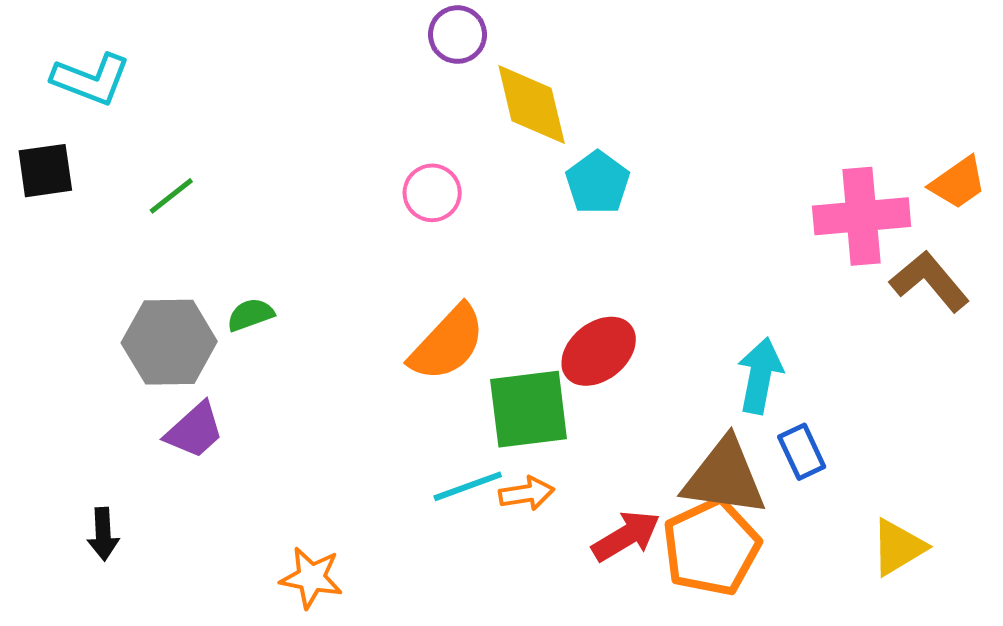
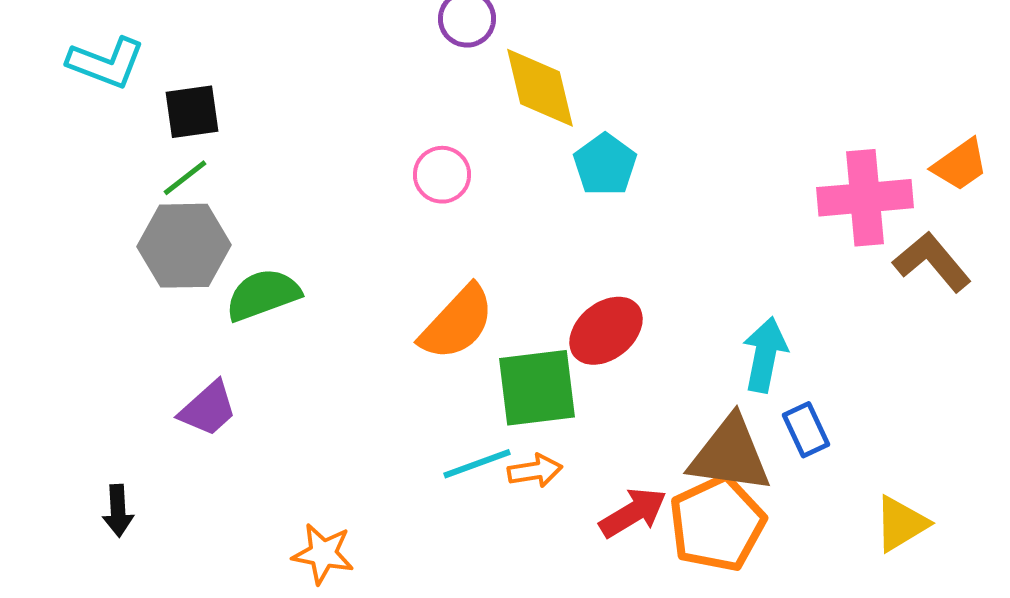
black square: (45, 171) -> (192, 112), moved
green semicircle: (250, 315) -> (263, 295), size x1.6
gray hexagon: (169, 342) -> (184, 246), moved

